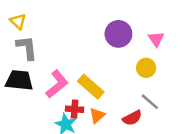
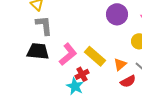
red cross: (75, 109) -> (82, 74), turned -32
orange triangle: (97, 115) -> (120, 64), moved

